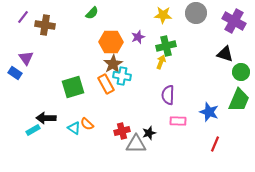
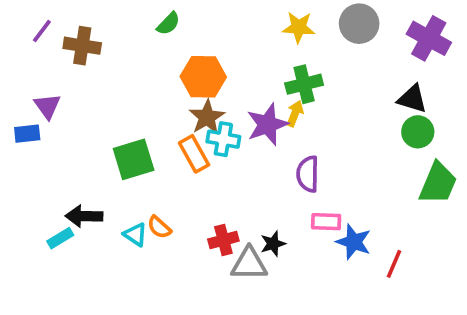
purple star: (138, 37) -> (267, 124), moved, size x1.6
green circle: (241, 72) -> (418, 132), moved
blue rectangle: (15, 73) -> (27, 134), turned -40
blue star: (209, 112) -> (354, 242), moved

